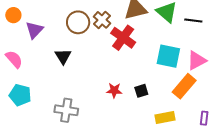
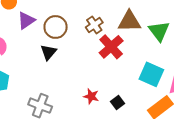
brown circle: (78, 22) -> (56, 27), moved
black square: (141, 91) -> (118, 103), turned -32

